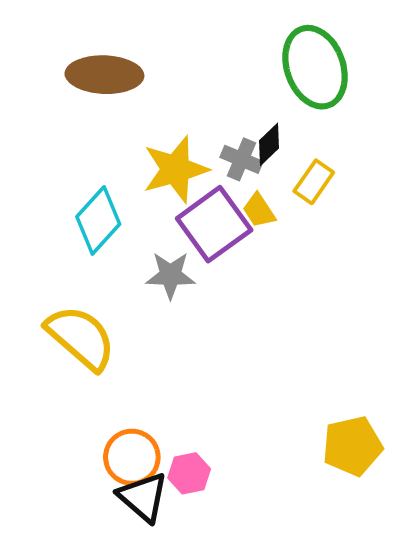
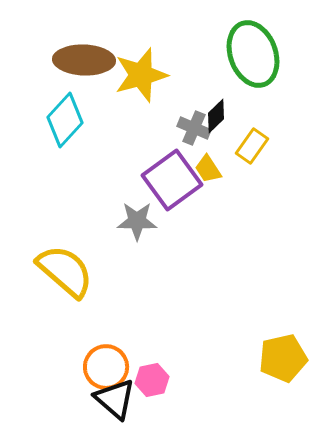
yellow star: (175, 169) -> (141, 75), moved
cyan diamond: (98, 220) -> (65, 120), moved

